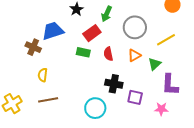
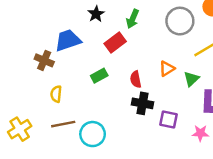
gray circle: (135, 27) -> (180, 21), moved
green rectangle: (83, 52) -> (99, 76), moved, turned -40
red semicircle: (108, 54) -> (136, 79), moved
cyan circle: (95, 108) -> (93, 134), moved

